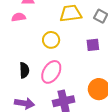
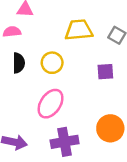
black semicircle: (24, 70) -> (19, 63), moved

